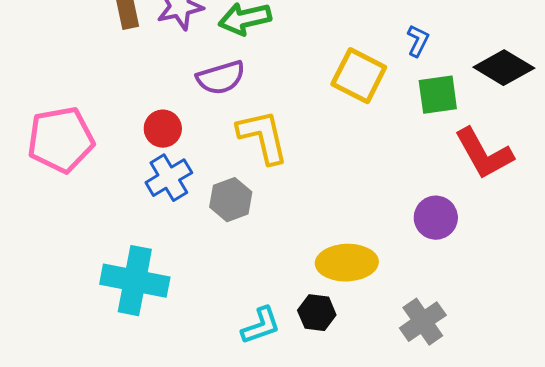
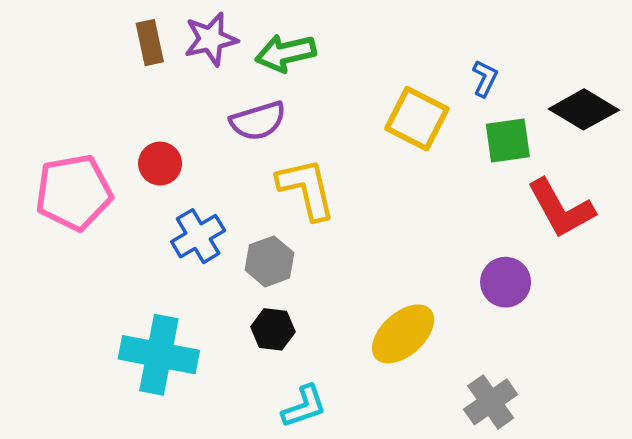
red circle: (163, 129) -> (160, 164), moved
yellow ellipse: (347, 263) -> (403, 334), turned -40
black hexagon: (317, 313) -> (273, 329), moved

